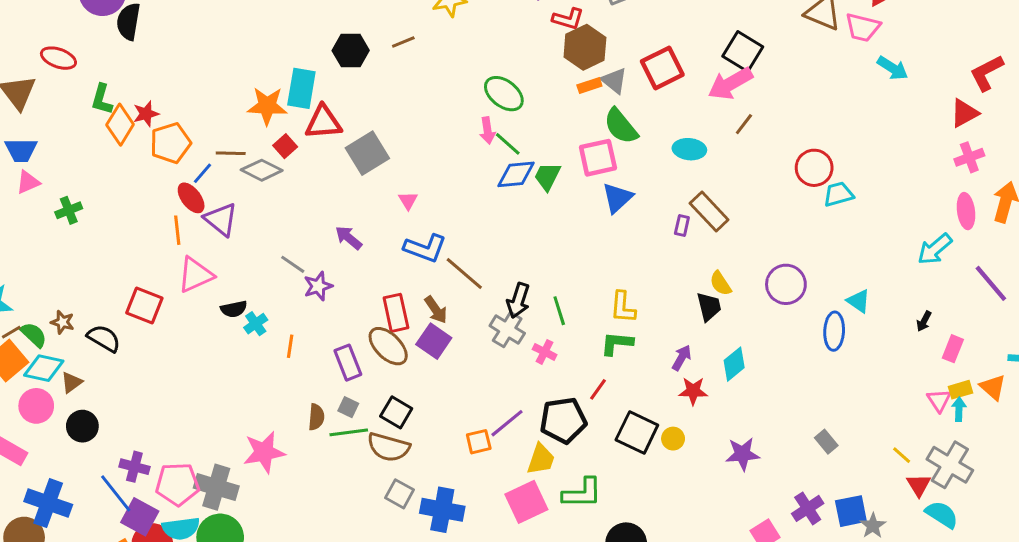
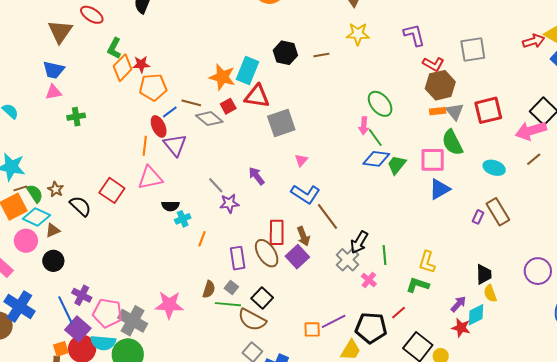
yellow semicircle: (721, 283) -> (490, 293), moved
cyan diamond: (734, 364) -> (476, 315), moved

